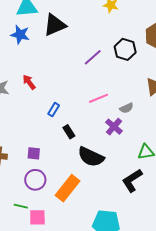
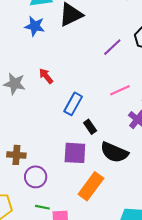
blue rectangle: (54, 110) -> (73, 104), size x1.5
purple square: (34, 153) -> (75, 153), moved, size x1.6
purple circle: (35, 180) -> (36, 177), moved

